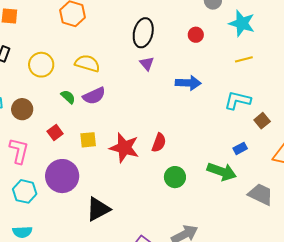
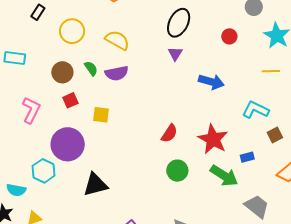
brown circle: (22, 109) -> (62, 72), moved
red star: (124, 148) -> (213, 139), moved
cyan hexagon: (25, 191) -> (44, 171), moved

